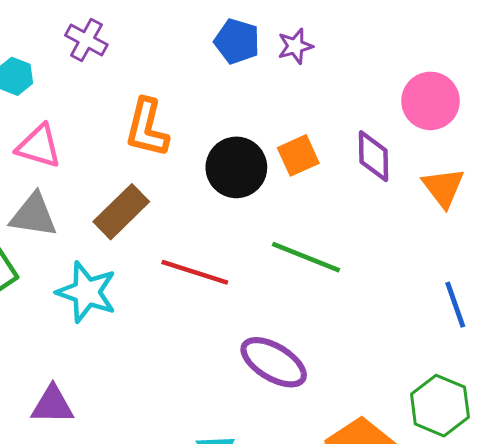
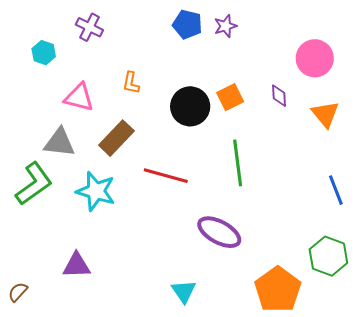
orange L-shape: (147, 128) -> (131, 83), size x0.6
pink triangle: (39, 146) -> (79, 97), moved
purple diamond: (374, 156) -> (279, 96), size x0.7
green line: (306, 257) -> (238, 163), turned 63

